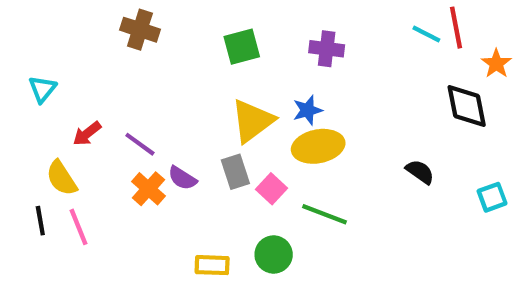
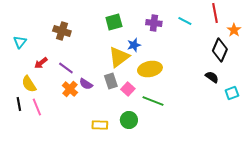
brown cross: (140, 30) -> (62, 31), moved
cyan line: (426, 34) -> (185, 21), moved
black diamond: (467, 106) -> (220, 50), turned 35
blue star: (308, 110) -> (134, 45), moved
black semicircle: (420, 172) -> (212, 77), moved

